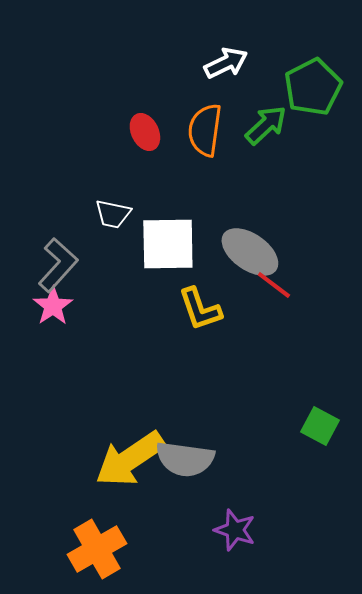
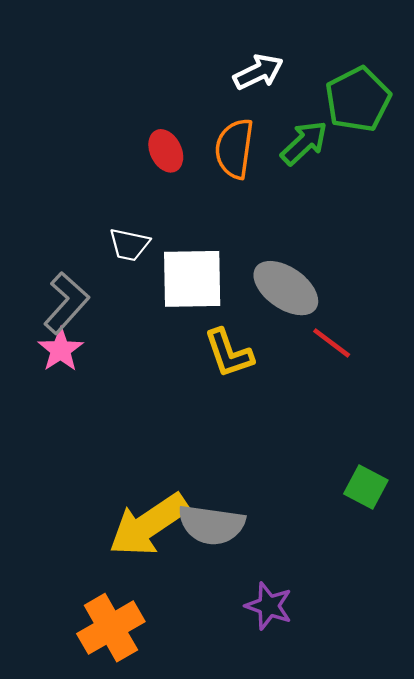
red line: (274, 285) -> (332, 343), moved

